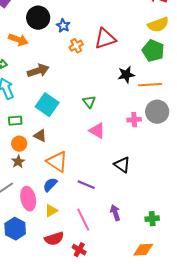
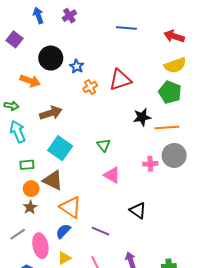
brown triangle: (40, 136) -> (53, 180), size x1.5

